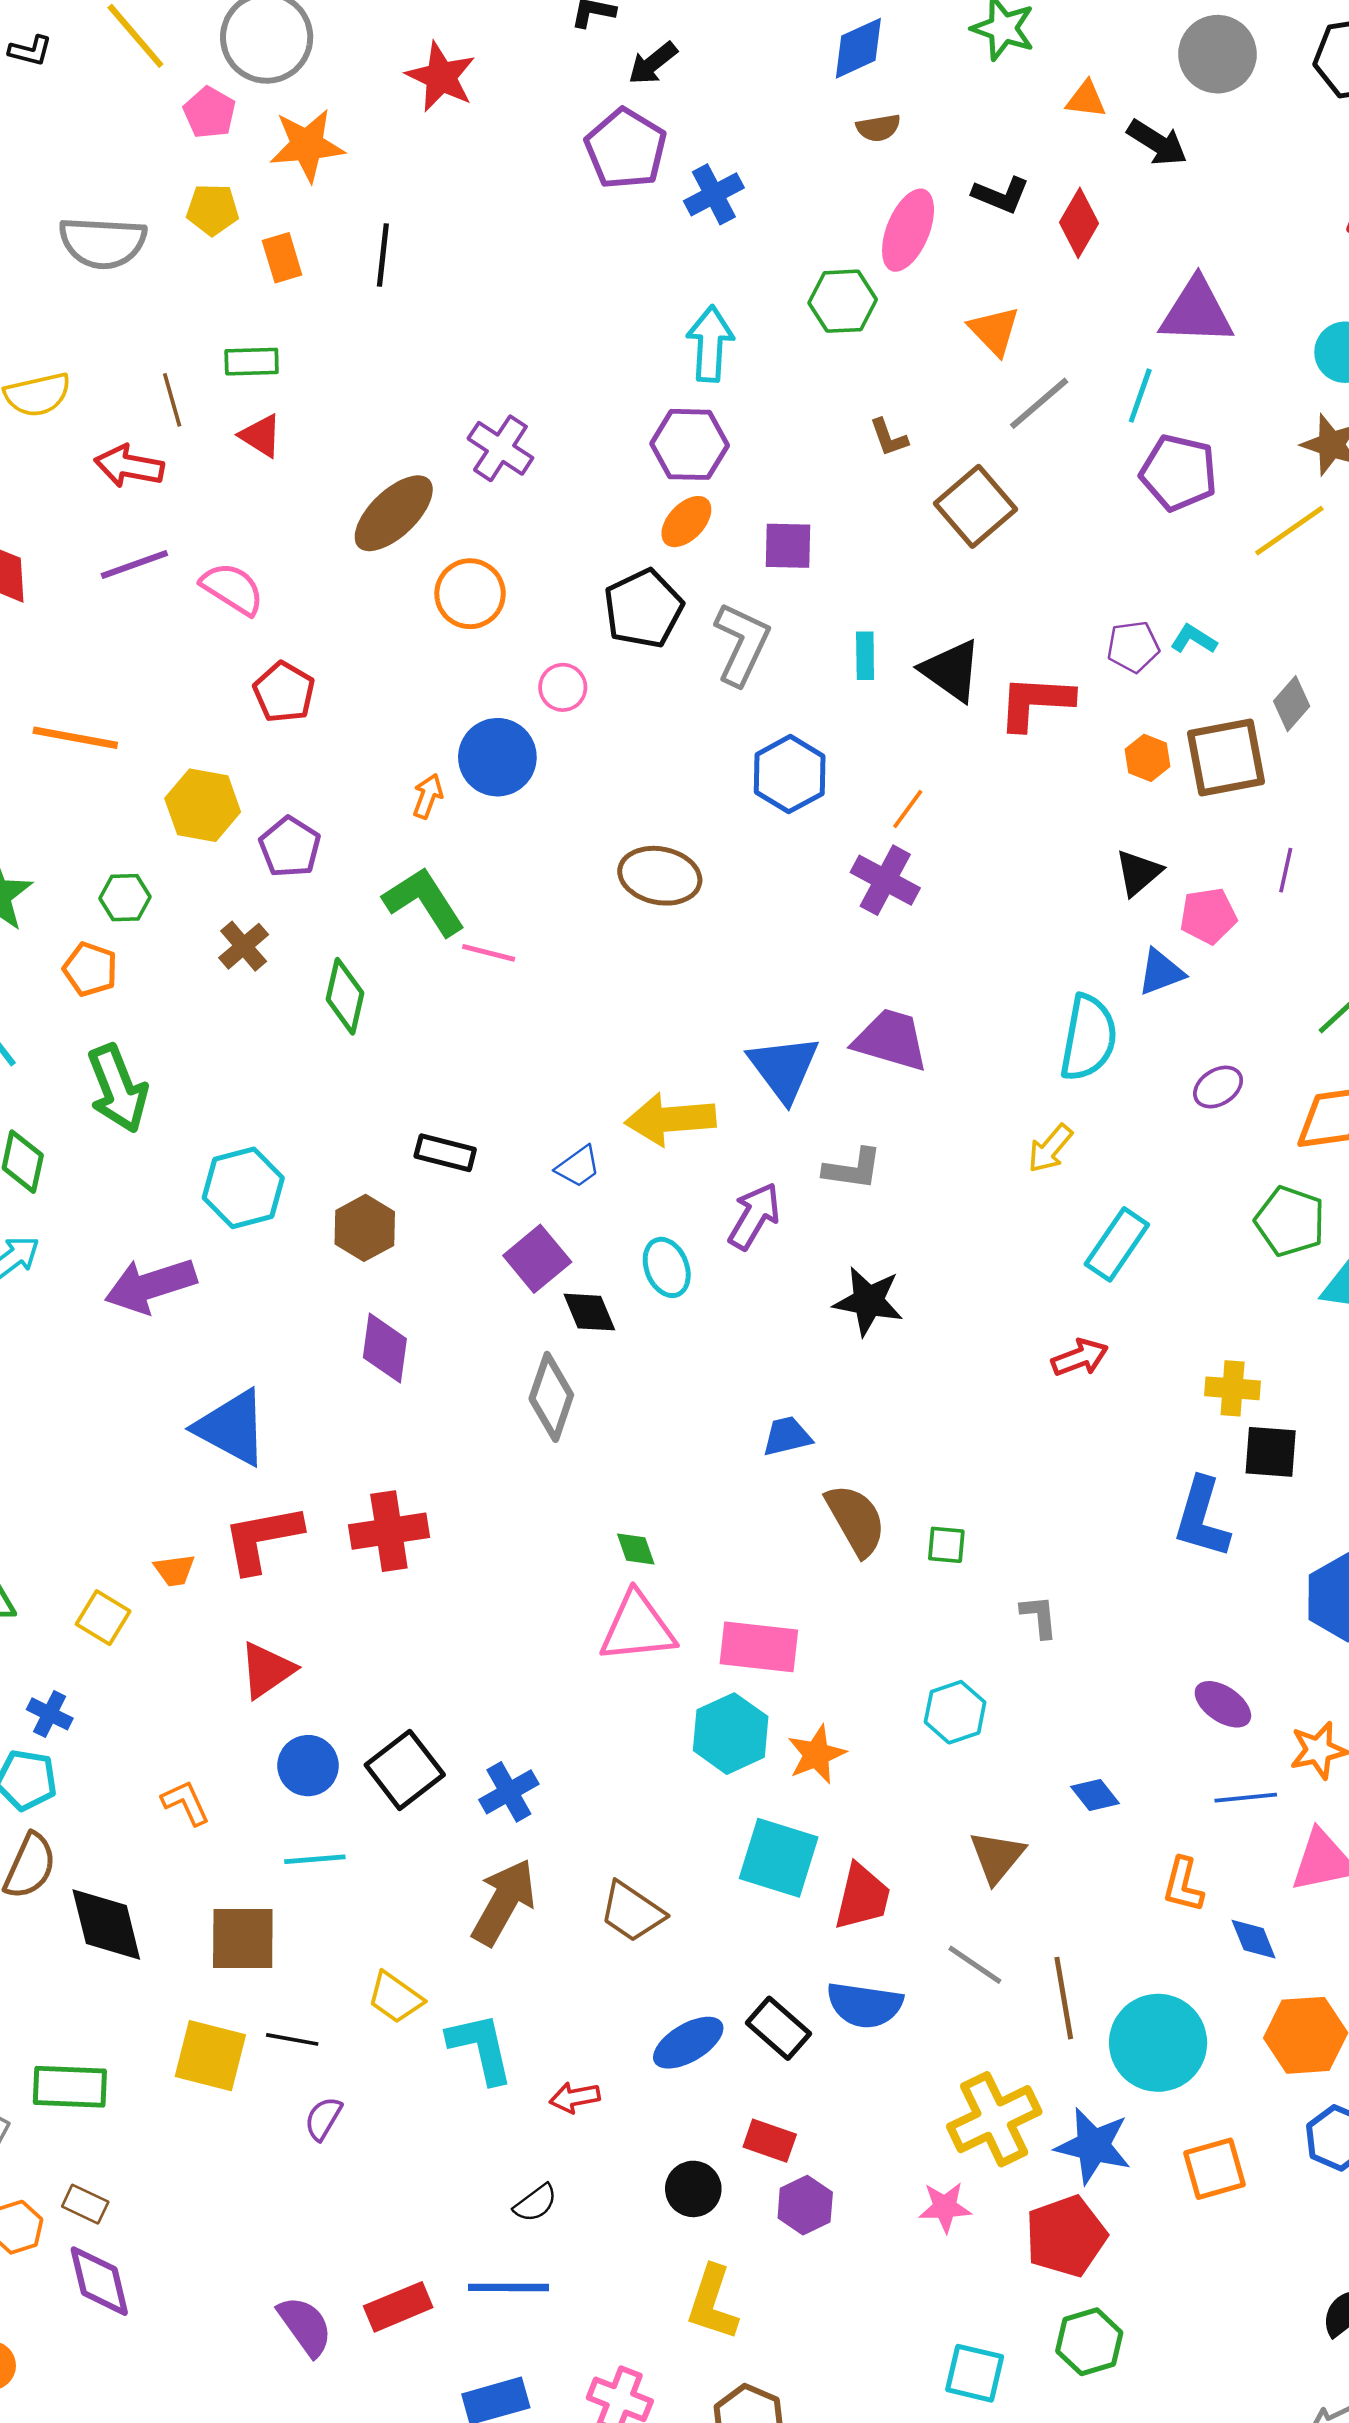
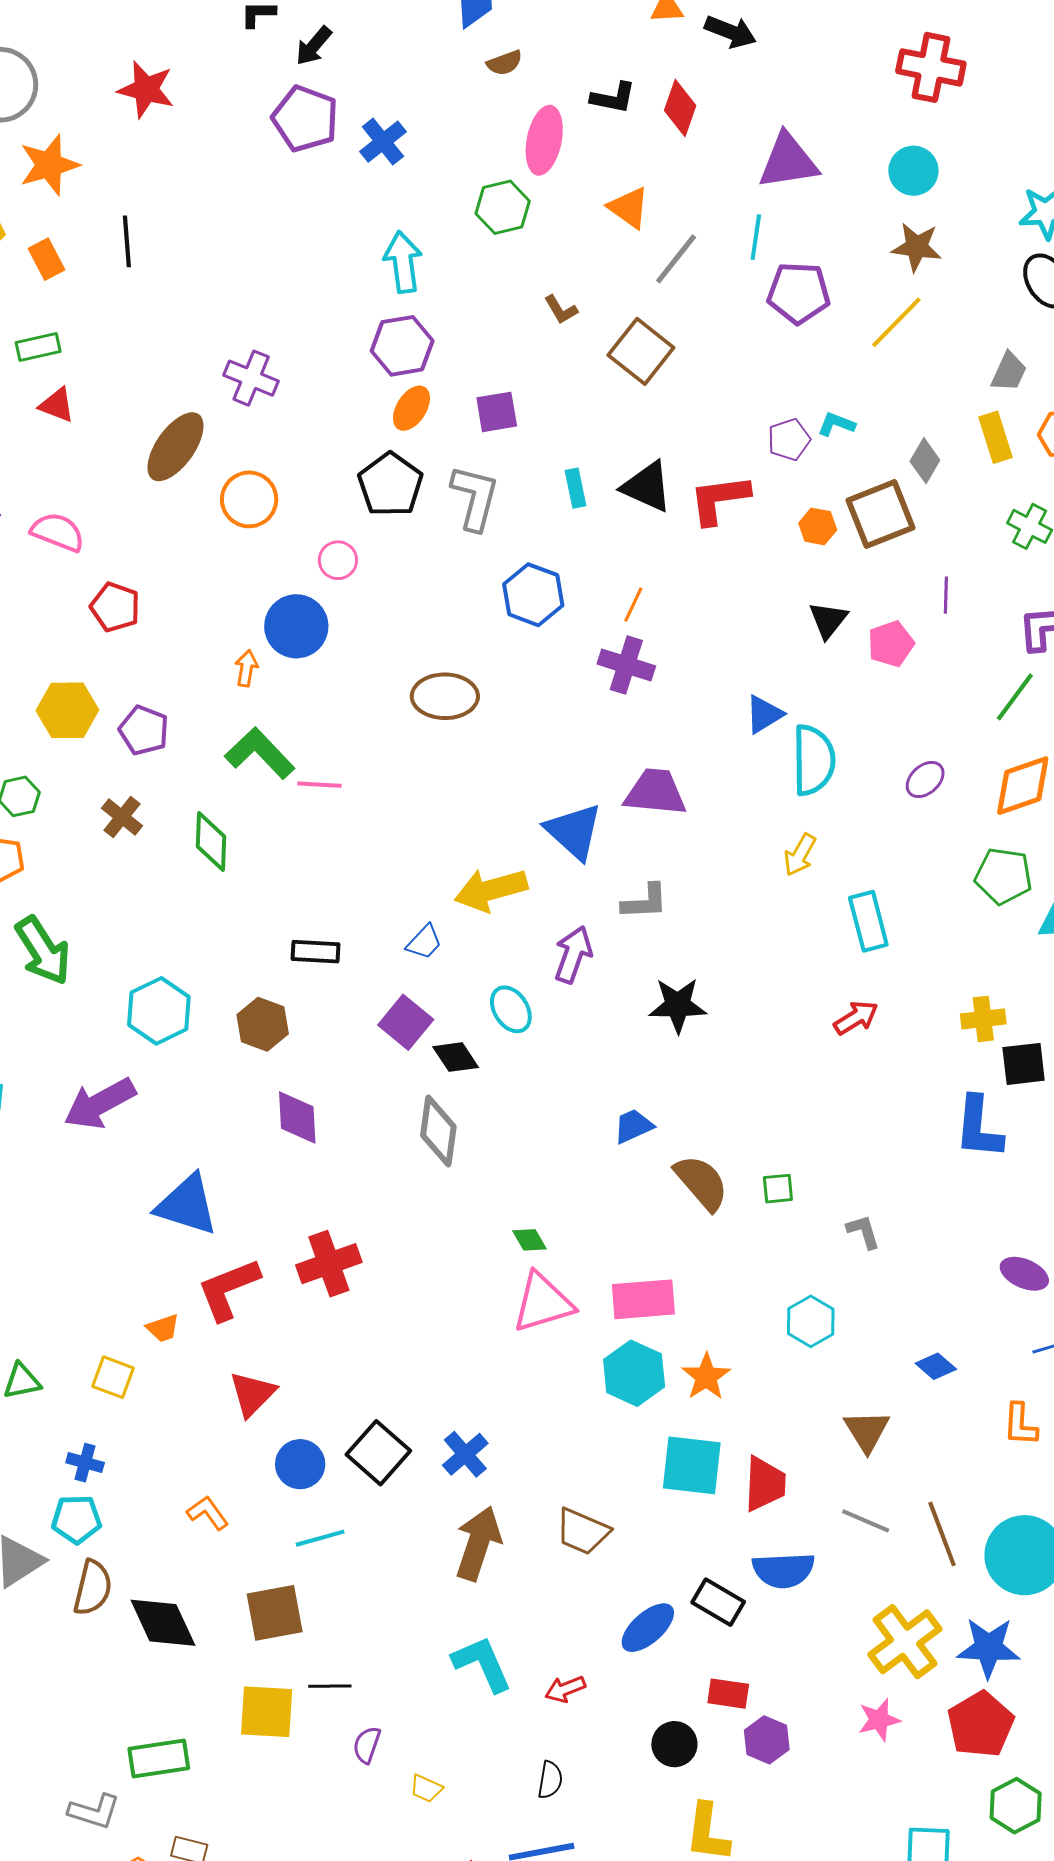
blue triangle: (1161, 972) -> (764, 714), moved
cyan rectangle: (1117, 1244) -> (868, 921), turned -38
yellow trapezoid: (395, 1998) -> (426, 1788), moved, size x0.7
black semicircle: (535, 2203) -> (550, 1780), turned -33

